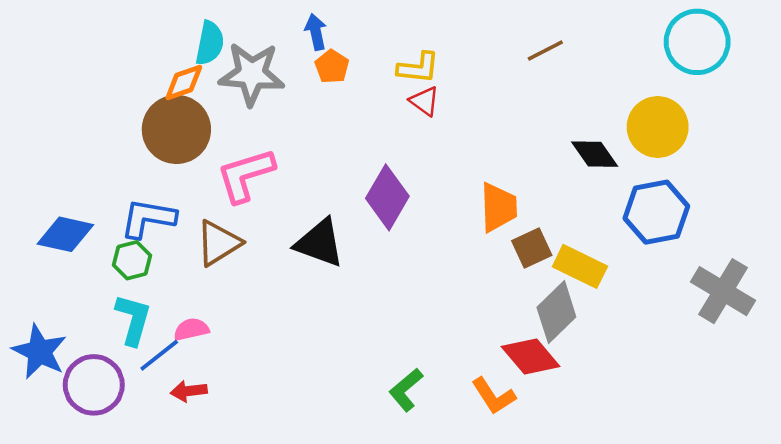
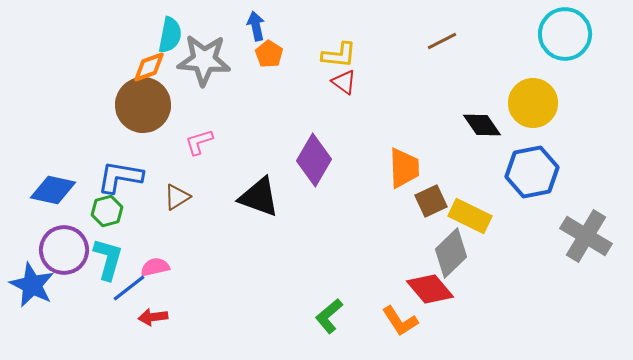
pink L-shape: (246, 175) -> (199, 142), size x0.6
brown triangle: (218, 243) -> (177, 197), size x0.7
purple circle: (94, 385) -> (64, 250), moved

